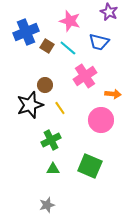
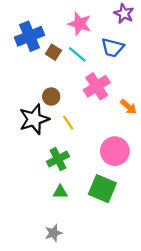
orange arrow: (113, 94) -> (128, 107), turned 35
pink circle: (101, 120) -> (115, 151), moved

